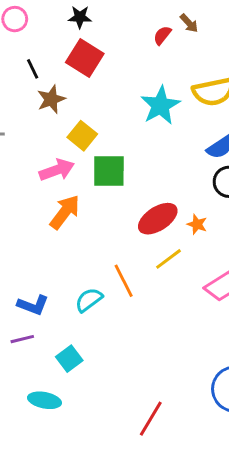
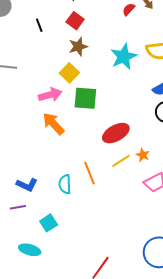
red square: (85, 58) -> (75, 21), size x0.7
brown star: (51, 99) -> (78, 47), moved
orange arrow: (65, 212) -> (53, 124), turned -85
orange star: (197, 224) -> (143, 155), moved
cyan semicircle: (89, 300) -> (65, 184), turned -60

